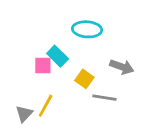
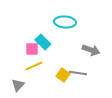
yellow square: (84, 79) -> (63, 75), moved
yellow line: (46, 106) -> (34, 66), moved, turned 36

